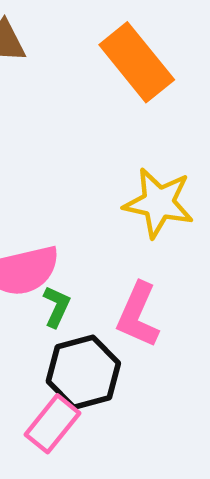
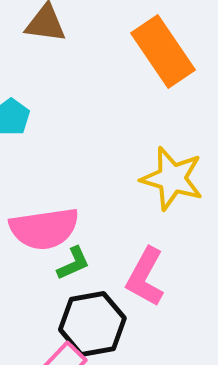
green L-shape: (57, 307) -> (73, 263), turned 36

